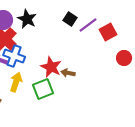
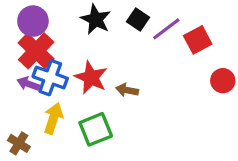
black star: (27, 19) -> (96, 19), moved
red star: (51, 67) -> (91, 78), moved
brown arrow: (68, 73) -> (127, 90), moved

